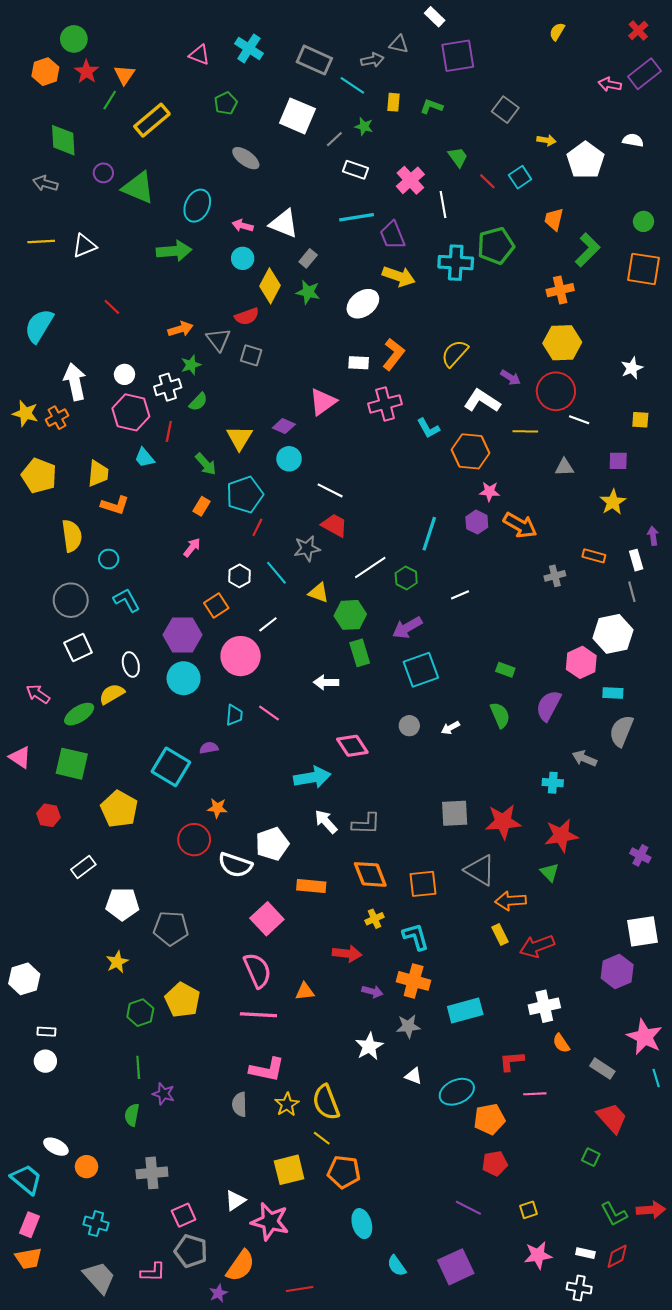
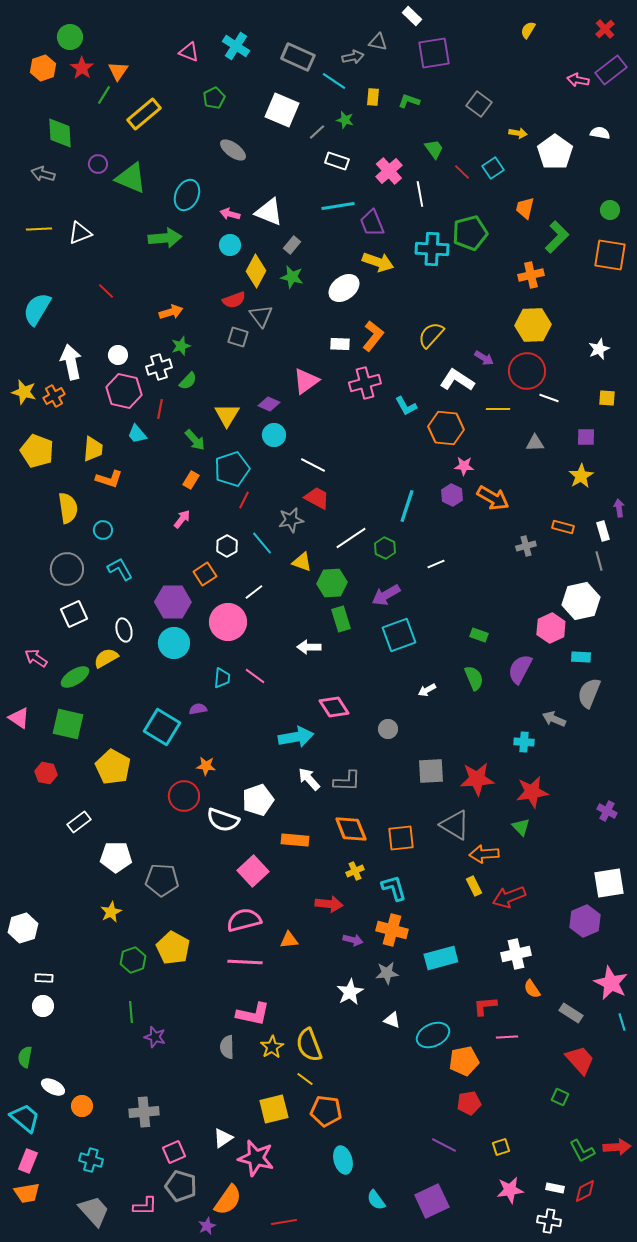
gray triangle: (218, 340) -> (261, 316), moved
gray circle: (409, 726) -> (388, 729), moved
pink semicircle: (257, 970) -> (244, 920), turned -80
green semicircle: (132, 1115) -> (25, 1057), moved

